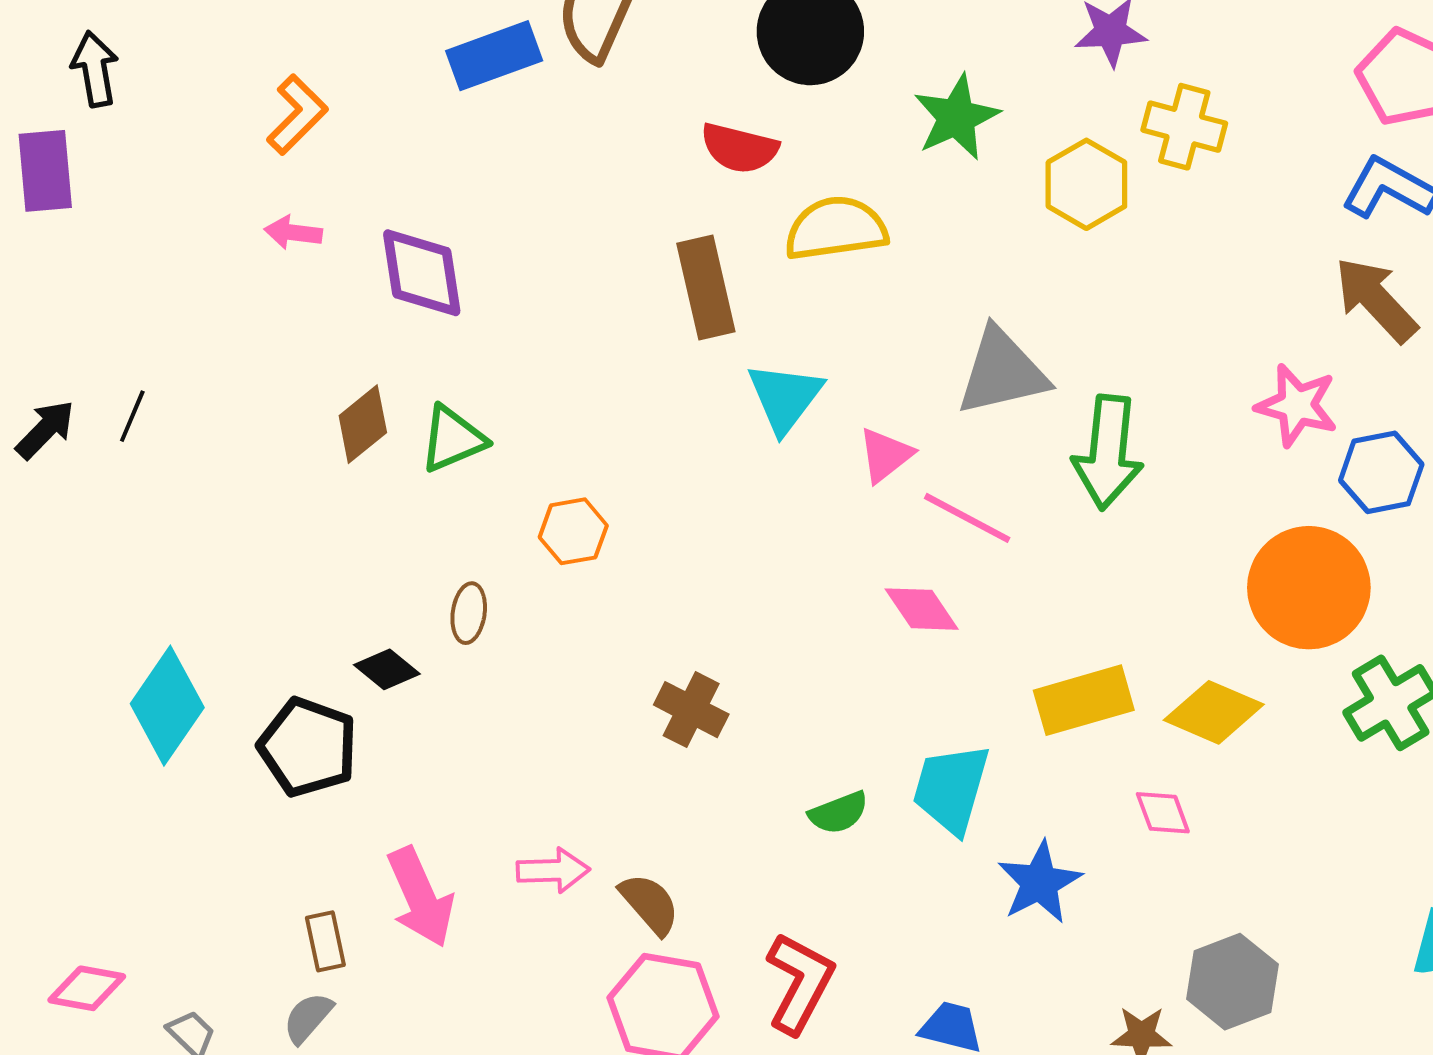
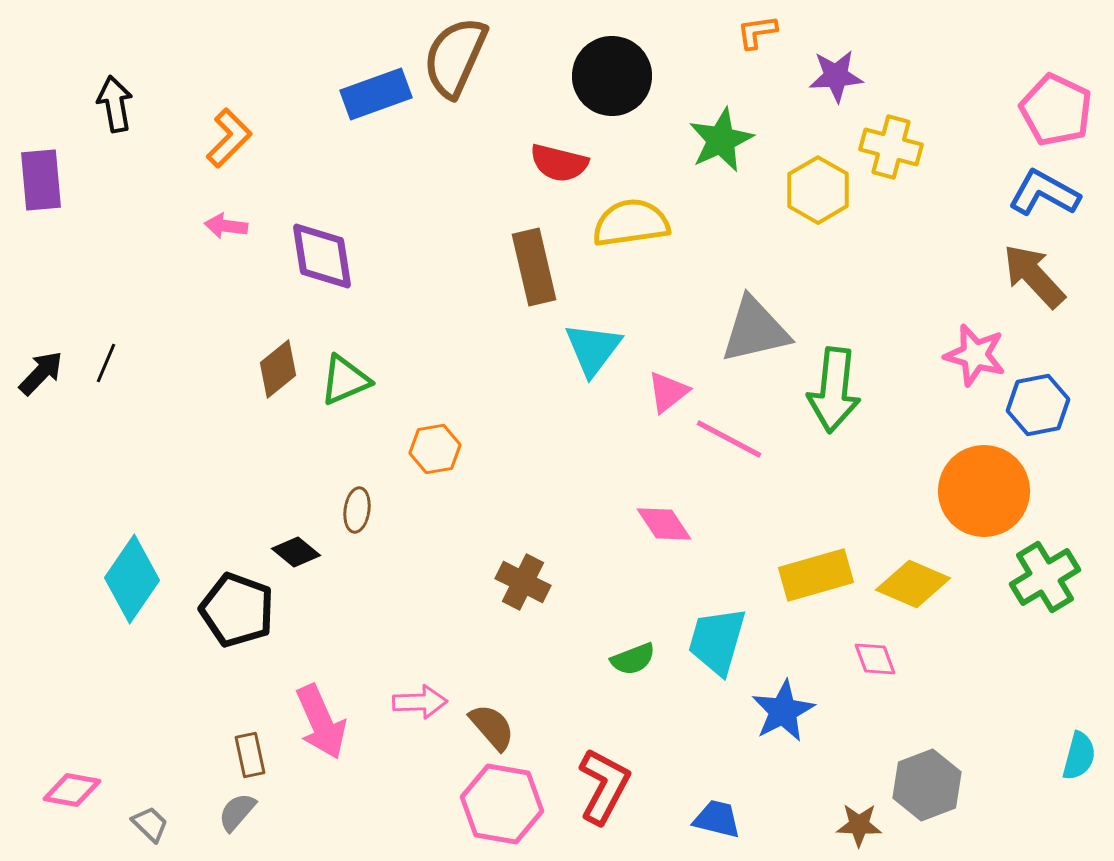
black arrow: (95, 69) -> (115, 104), moved
pink diamond: (922, 609) -> (664, 524), moved

